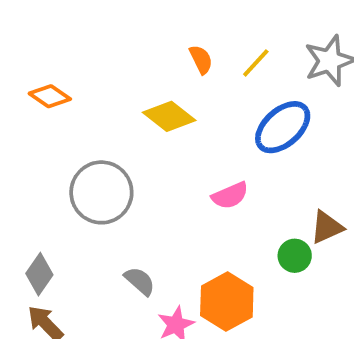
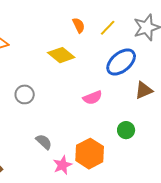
gray circle: (101, 192) -> (25, 94), size x0.6
brown triangle: (327, 227) -> (144, 90), moved

